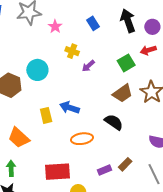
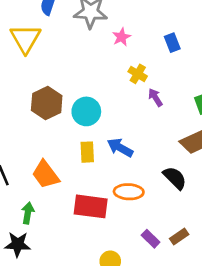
purple arrow: (88, 66) -> (155, 97), turned 88
cyan circle: (37, 70) -> (86, 111), moved
purple rectangle: (104, 170) -> (151, 239), turned 56
red rectangle: (57, 172) -> (91, 206), moved

